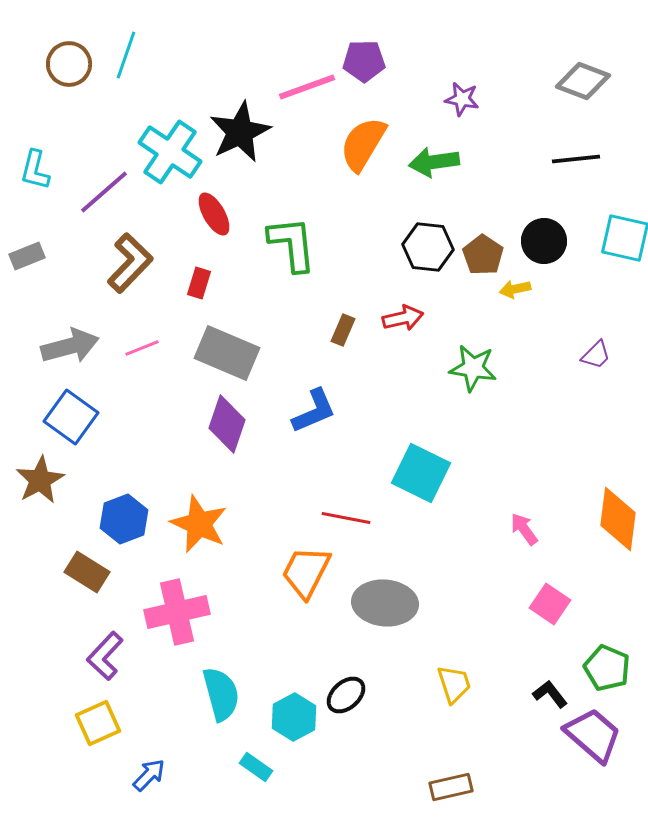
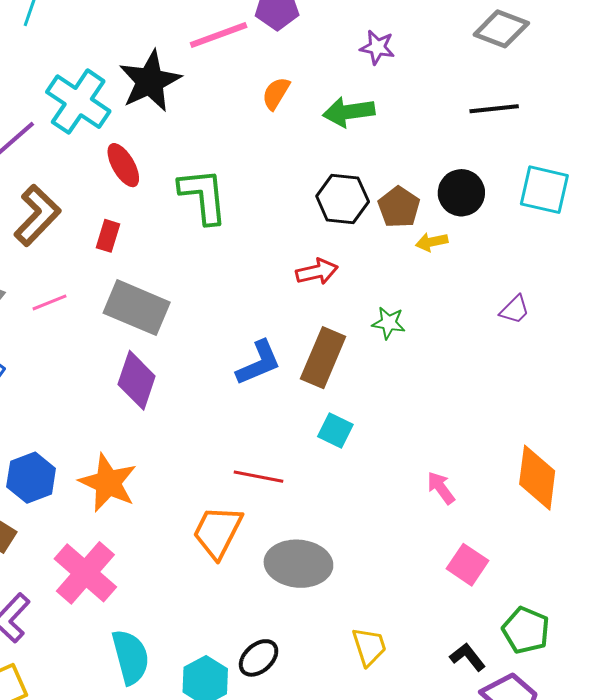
orange semicircle: (363, 144) -> (276, 93), size x0.6
brown rectangle: (343, 330) -> (323, 358), moved, size x1.8
green star: (473, 368) -> (389, 323), size x0.7
blue L-shape: (314, 411) -> (259, 363), moved
cyan square: (421, 473) -> (335, 430), size x0.6
pink cross: (177, 612) -> (85, 573), turned -36

